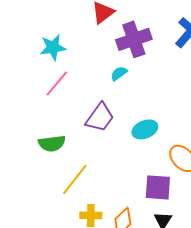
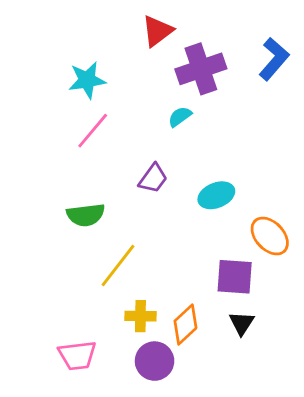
purple trapezoid: (100, 117) -> (153, 178), size x0.7

